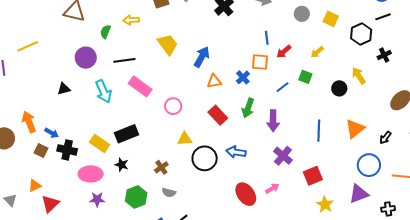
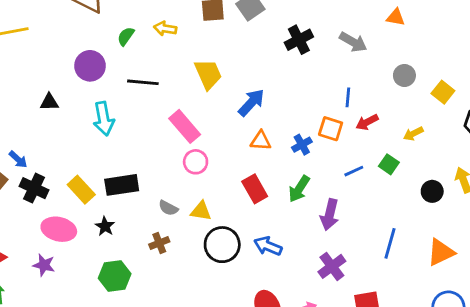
pink rectangle: (140, 86) -> (185, 126), moved
gray semicircle: (169, 193) -> (168, 208), moved
purple star: (97, 199) -> (44, 265), moved

